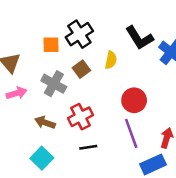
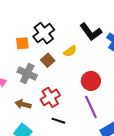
yellow semicircle: (111, 60) -> (70, 51), turned 48
black line: (88, 147) -> (58, 121), turned 32

